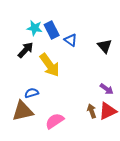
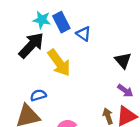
black triangle: (105, 46) -> (123, 60), moved
black arrow: (26, 50) -> (31, 45), size x1.4

